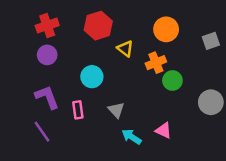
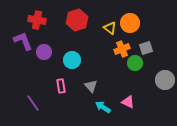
red cross: (47, 26) -> (37, 20), turned 30
gray square: (211, 41) -> (146, 48), moved
yellow triangle: (125, 49) -> (110, 28), moved
purple circle: (47, 55) -> (44, 52), moved
purple L-shape: (47, 97) -> (23, 41), moved

